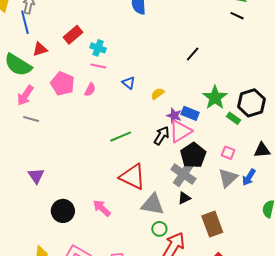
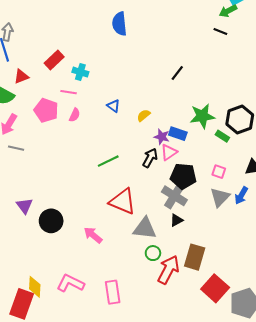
pink line: (98, 66) -> (69, 92), moved
green star: (215, 98) -> (202, 116), turned 30
pink triangle: (180, 131) -> (169, 152), size x0.7
black pentagon: (193, 155) -> (183, 176), turned -30
black circle: (63, 211) -> (51, 221), moved
brown rectangle: (212, 224) -> (195, 257), moved, turned 40

